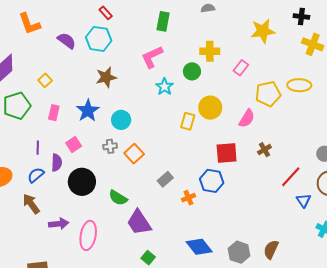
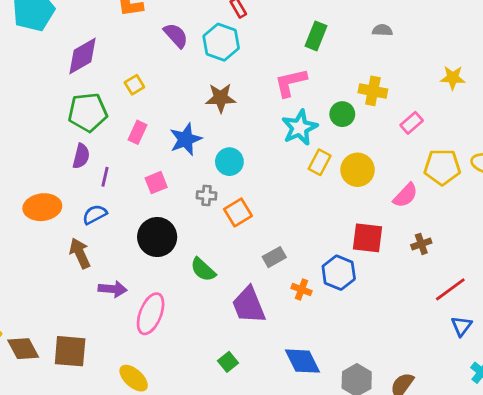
yellow star: (263, 31) -> (453, 78), size x0.7
cyan star: (165, 87) -> (300, 128), size x1.4
yellow rectangle: (188, 121) -> (320, 162), moved
purple semicircle: (57, 163) -> (81, 156), moved
orange cross: (188, 198) -> (301, 289), turned 32
purple trapezoid: (139, 223) -> (249, 305), moved

